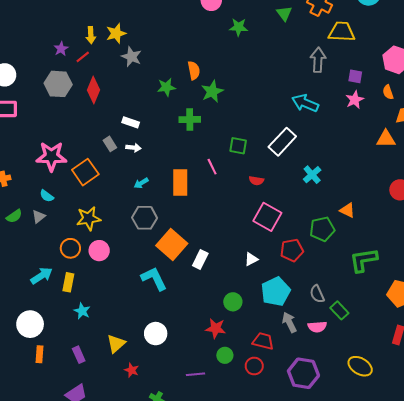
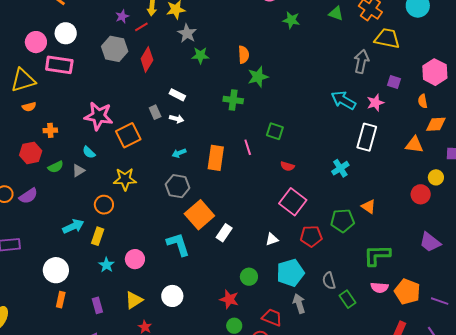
green triangle: (284, 13) -> (336, 13), turned -42
green star: (166, 87) -> (200, 55), moved
pink star: (355, 100) -> (375, 103), moved
white rectangle: (282, 142) -> (367, 137), moved, turned -36
pink circle: (99, 251) -> (135, 259), moved
pink semicircle: (317, 327) -> (380, 287), moved

